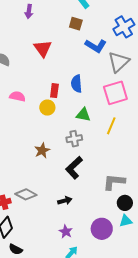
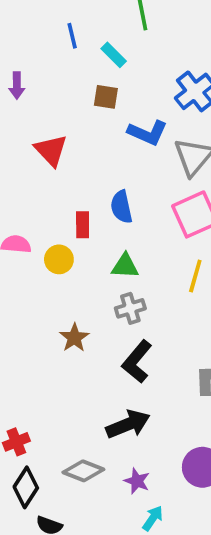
yellow circle: (47, 108) -> (59, 259), moved
green triangle: (83, 115) -> (125, 266), moved
gray diamond: (26, 194) -> (83, 471), moved
black arrow: (65, 201) -> (128, 424), size x1.6

